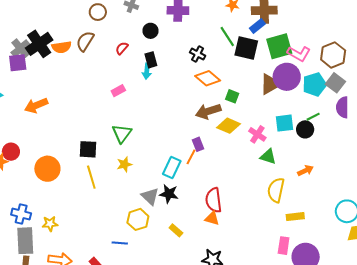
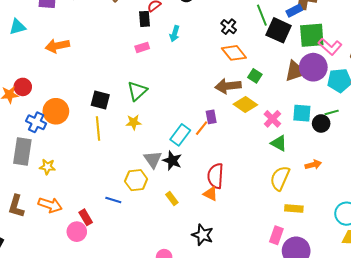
black rectangle: (151, 60) -> (144, 19), moved
blue cross: (21, 214) -> (36, 122), moved
gray rectangle: (25, 241) -> (22, 152), moved

